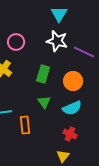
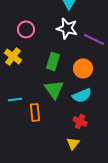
green triangle: (44, 102) -> (54, 89), size x1.5

